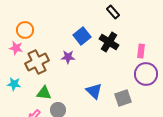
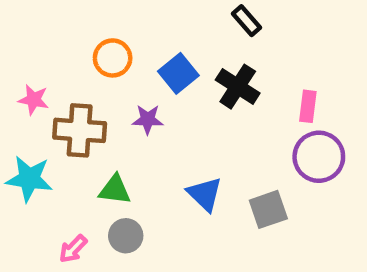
orange circle: (25, 30) -> (113, 58), moved
brown cross: (37, 62) -> (80, 130), turned 30
cyan star: (14, 84) -> (29, 179), size x1.5
green triangle: (44, 93) -> (115, 190), moved

